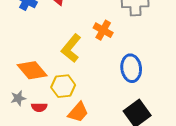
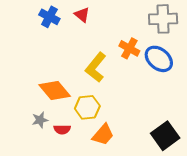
blue ellipse: (131, 68) -> (159, 59), moved, turned -44

